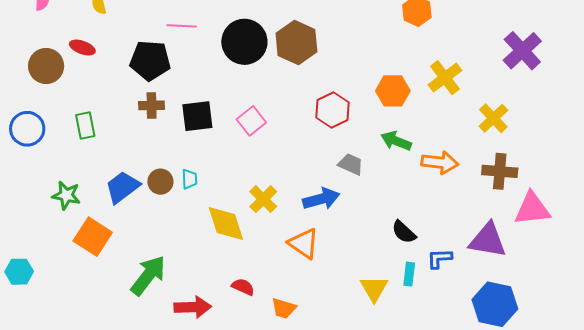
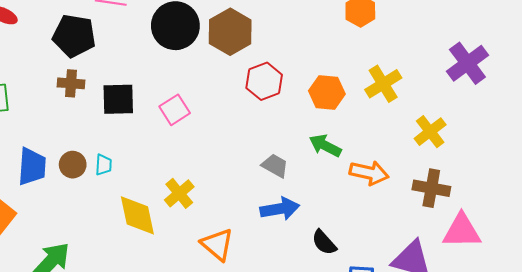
red hexagon: (332, 110) -> (264, 81), moved
blue trapezoid: (122, 187) -> (32, 166), turned 126
blue arrow: (321, 199) -> (280, 209), moved

